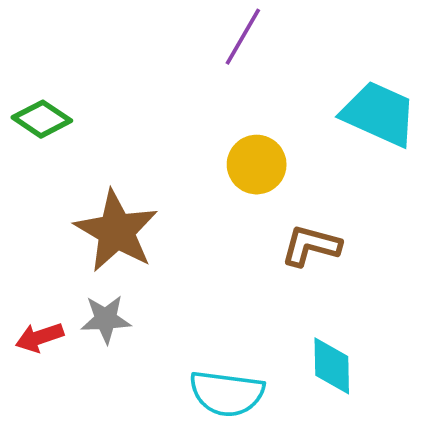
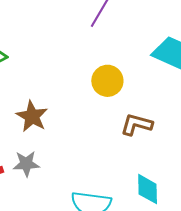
brown star: (116, 231) -> (32, 116), size x0.7

